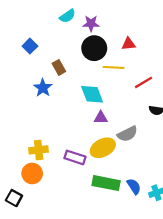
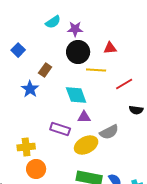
brown rectangle: (59, 67) -> (45, 70), turned 64
purple rectangle: (75, 157) -> (60, 129), moved
orange circle: (32, 173) -> (36, 169), moved

